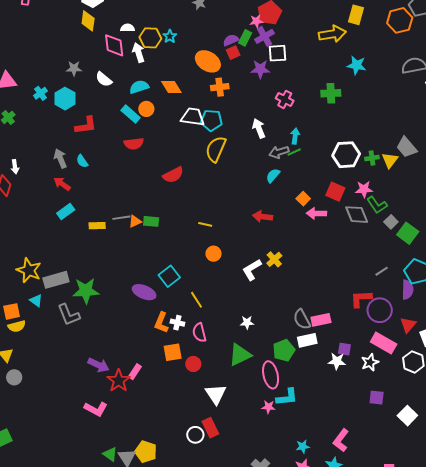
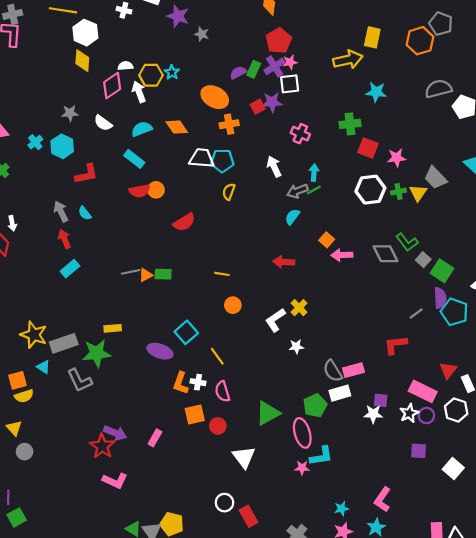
pink star: (256, 21) -> (290, 62), moved
pink diamond: (114, 45) -> (112, 86), turned 65
red square: (233, 53) -> (258, 107), moved
orange circle: (146, 109) -> (156, 190), moved
yellow semicircle: (216, 149) -> (229, 192), size x0.6
red arrow: (62, 184) -> (64, 239), turned 36
pink star: (364, 189) -> (397, 158), moved
red square: (335, 192) -> (368, 148), moved
yellow rectangle: (97, 226) -> (113, 328), moved
purple semicircle: (408, 290) -> (440, 298), moved
purple circle: (380, 310) -> (426, 416), moved, size x0.6
white star: (247, 322) -> (296, 347), moved
red star: (119, 381) -> (102, 446), moved
red rectangle: (210, 428) -> (249, 516), moved

